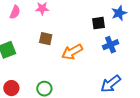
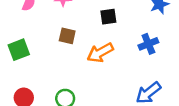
black square: (99, 23) -> (108, 17), moved

